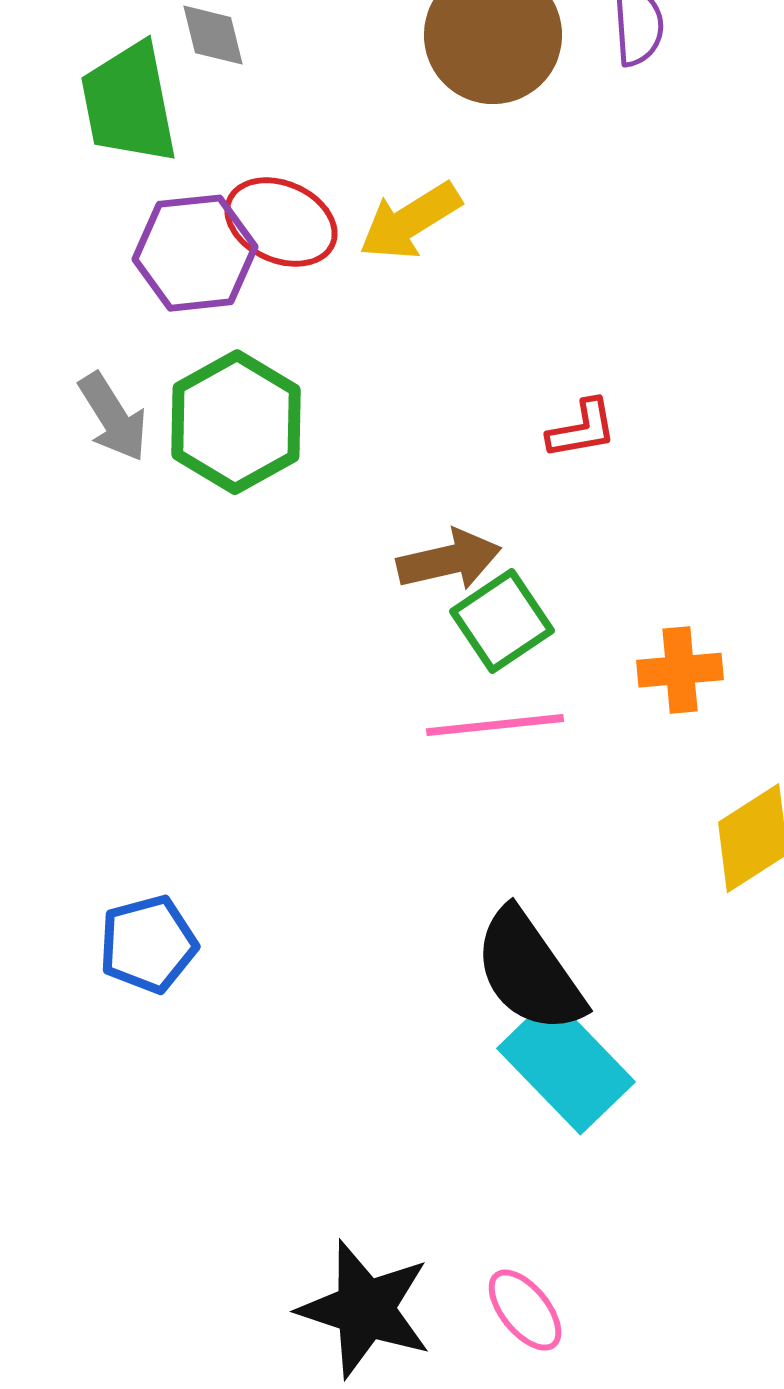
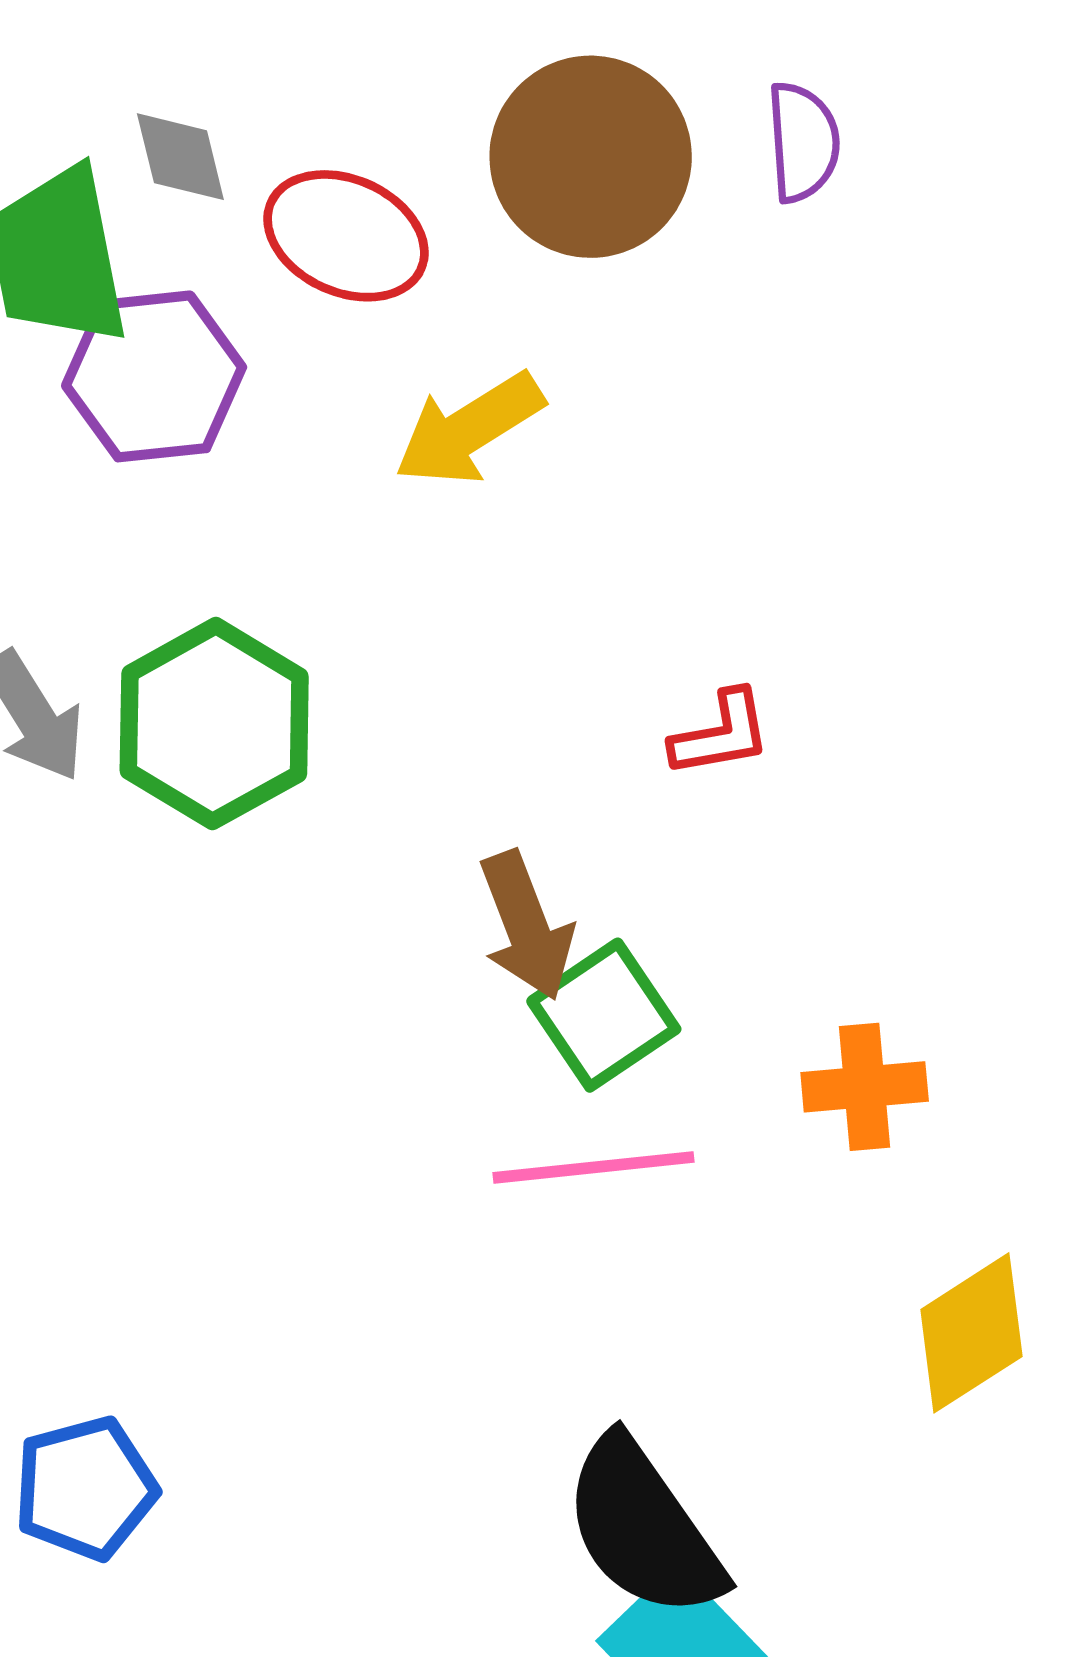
red ellipse: (281, 222) -> (346, 236), moved
purple hexagon: (195, 253) -> (154, 376), moved
brown arrow: (449, 560) -> (526, 926), turned 82

